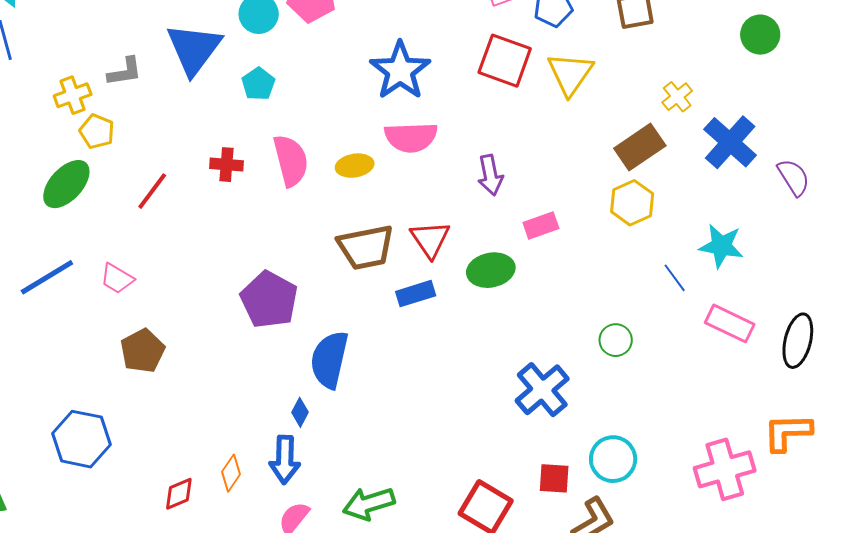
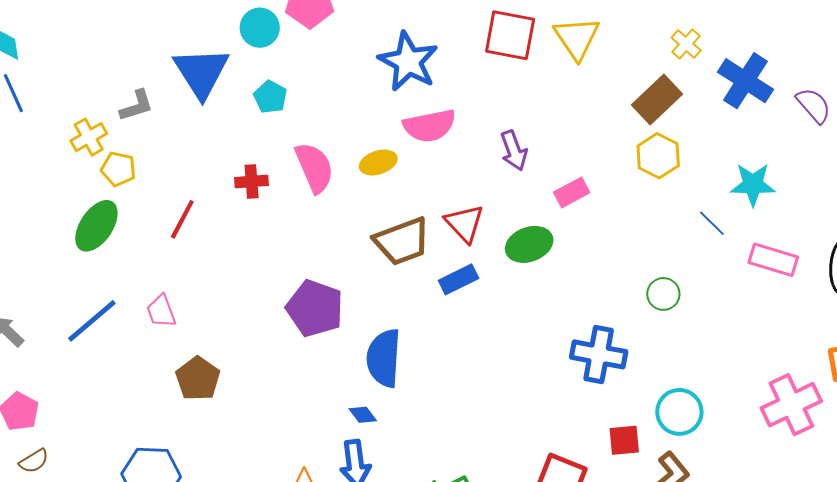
pink trapezoid: (117, 279) -> (161, 311), turned 48
blue cross: (542, 390) -> (599, 354), turned -30
blue diamond: (300, 412) -> (363, 415), turned -56

